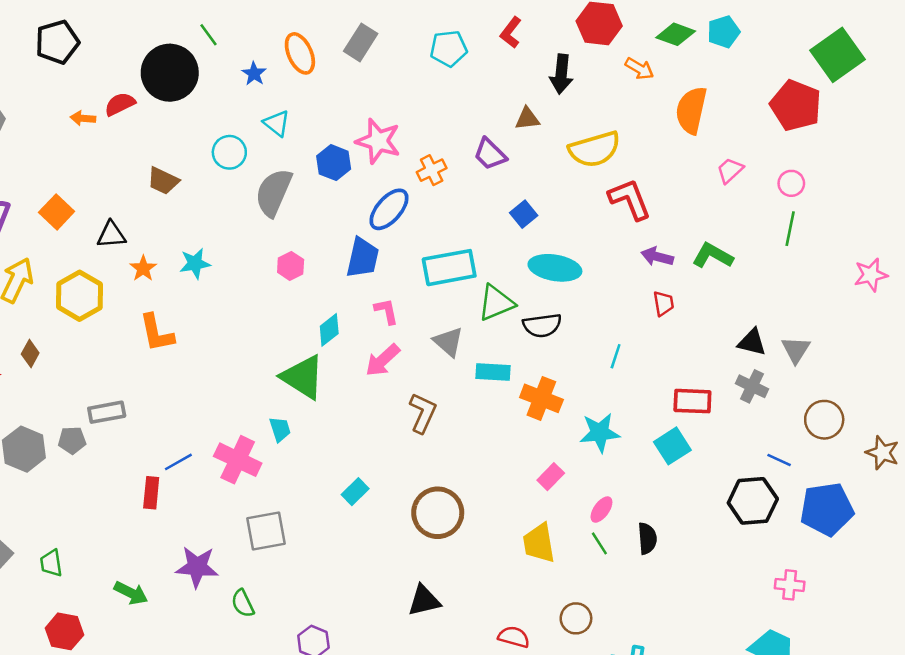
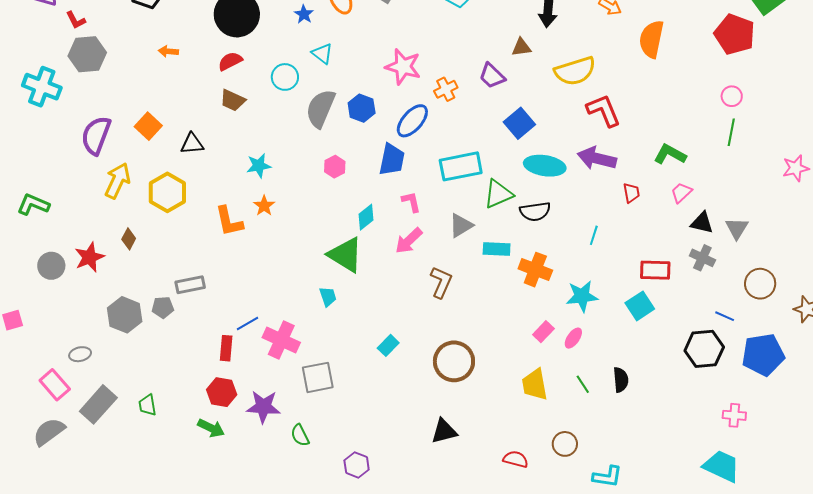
red semicircle: (120, 104) -> (230, 61), moved
blue hexagon: (334, 163) -> (362, 108), moved
pink trapezoid: (730, 170) -> (681, 193), moved
blue square: (524, 214) -> (519, 123), size x1.4
purple arrow: (657, 257) -> (597, 158), moved, size x1.5
orange star: (143, 268) -> (264, 206), moved
gray triangle: (448, 342) -> (461, 225), turned 48
pink cross: (238, 460) -> (281, 340), moved
pink ellipse: (601, 510) -> (573, 338), moved
red hexagon: (64, 631) -> (222, 392), moved

